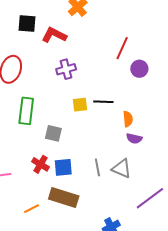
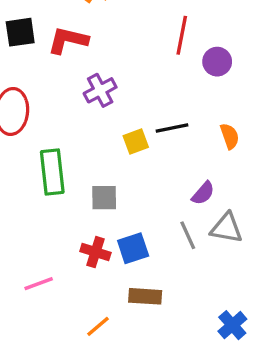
orange semicircle: (128, 119) -> (230, 136), moved
purple semicircle: (134, 139) -> (203, 193), moved, turned -49
brown rectangle: (64, 198) -> (145, 296), size x0.7

